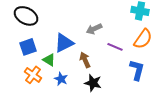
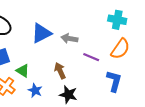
gray arrow: (94, 29) -> (69, 38), turned 35
blue triangle: (64, 43) -> (41, 33), moved

